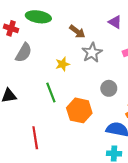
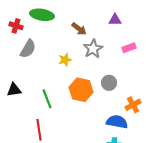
purple triangle: (115, 22) -> (115, 20), turned -32
green line: (51, 93) -> (47, 99), moved
orange hexagon: (79, 110) -> (81, 90), moved

